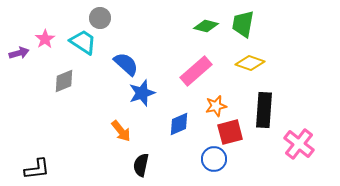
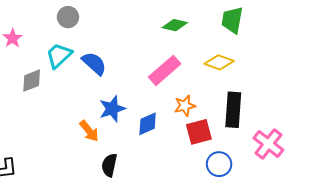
green trapezoid: (243, 24) -> (232, 20), moved
cyan trapezoid: (83, 42) -> (59, 55), moved, turned -76
blue star: (142, 93) -> (112, 109), moved
blue circle: (214, 159) -> (219, 164), moved

